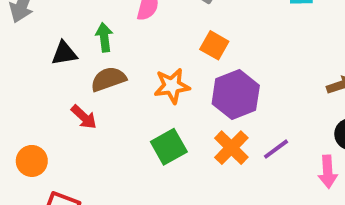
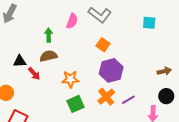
black triangle: (64, 53) -> (20, 61), moved
orange star: (172, 86) -> (70, 79), moved
green square: (169, 147) -> (75, 104), moved

